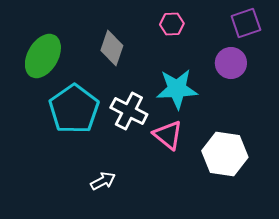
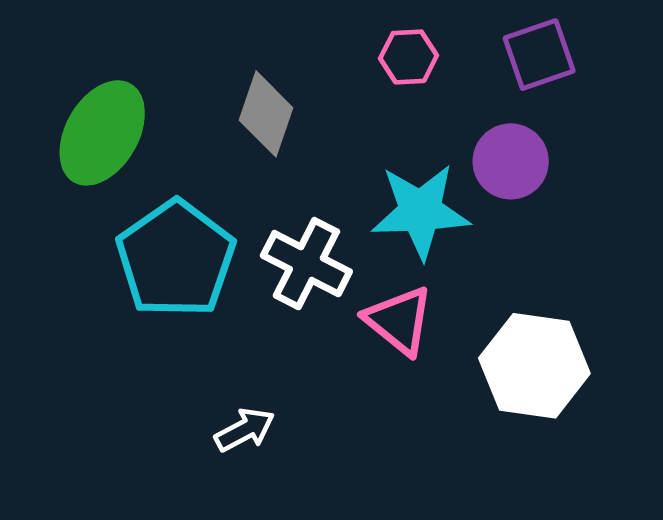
purple square: (246, 23) -> (539, 55), moved
purple circle: (231, 63) -> (511, 161), moved

